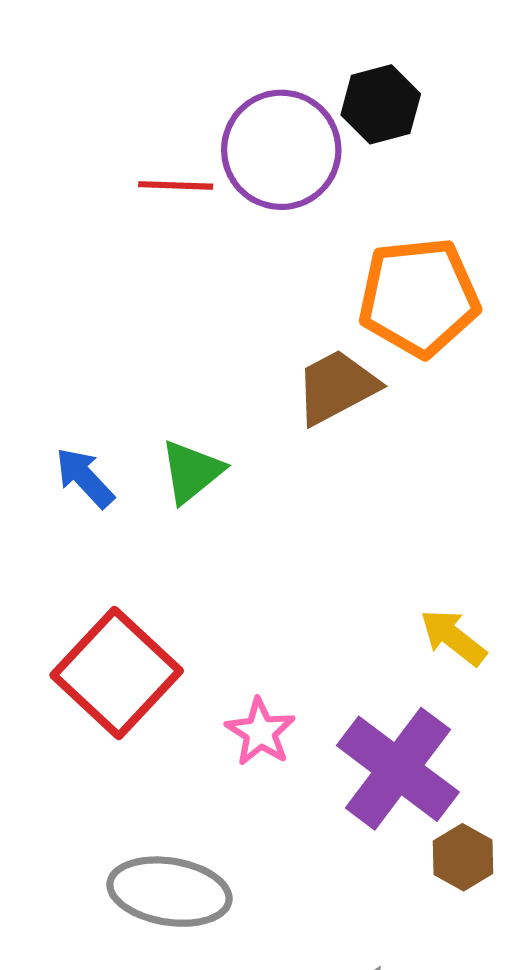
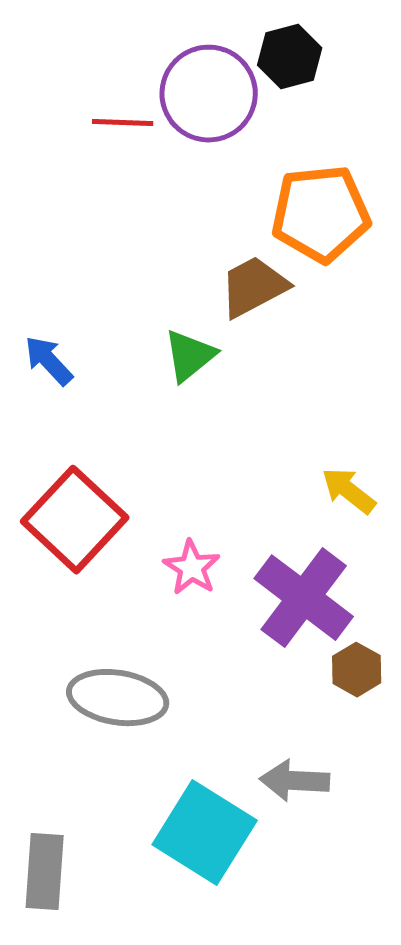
green triangle: (192, 472) -> (190, 356), moved

